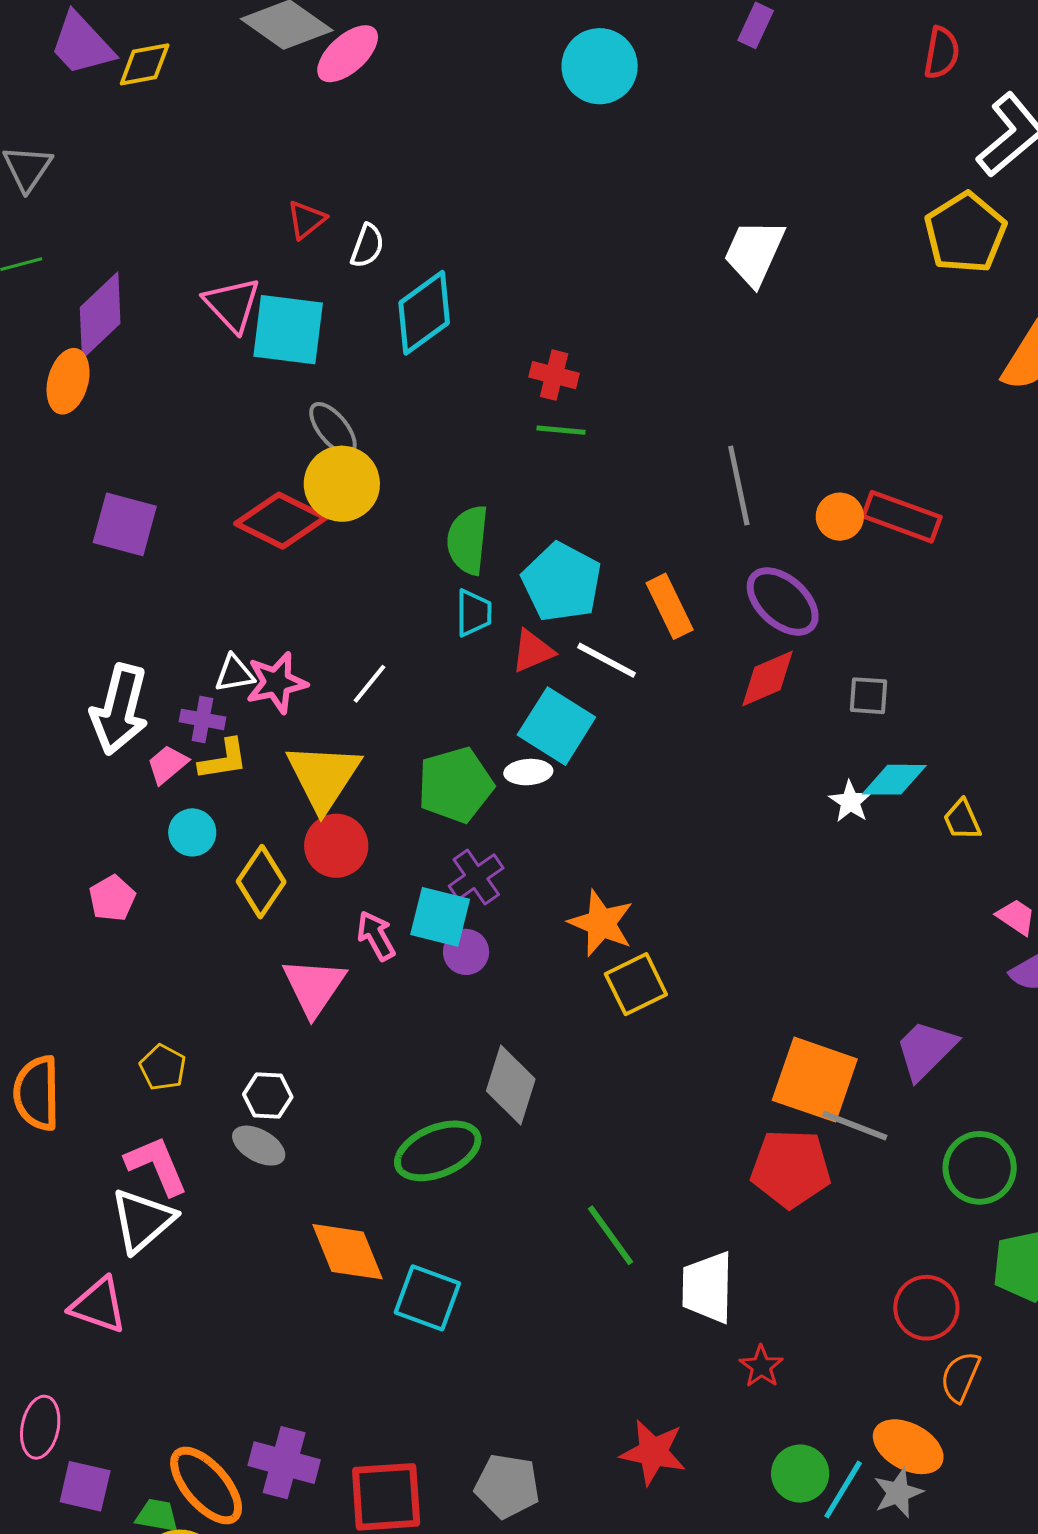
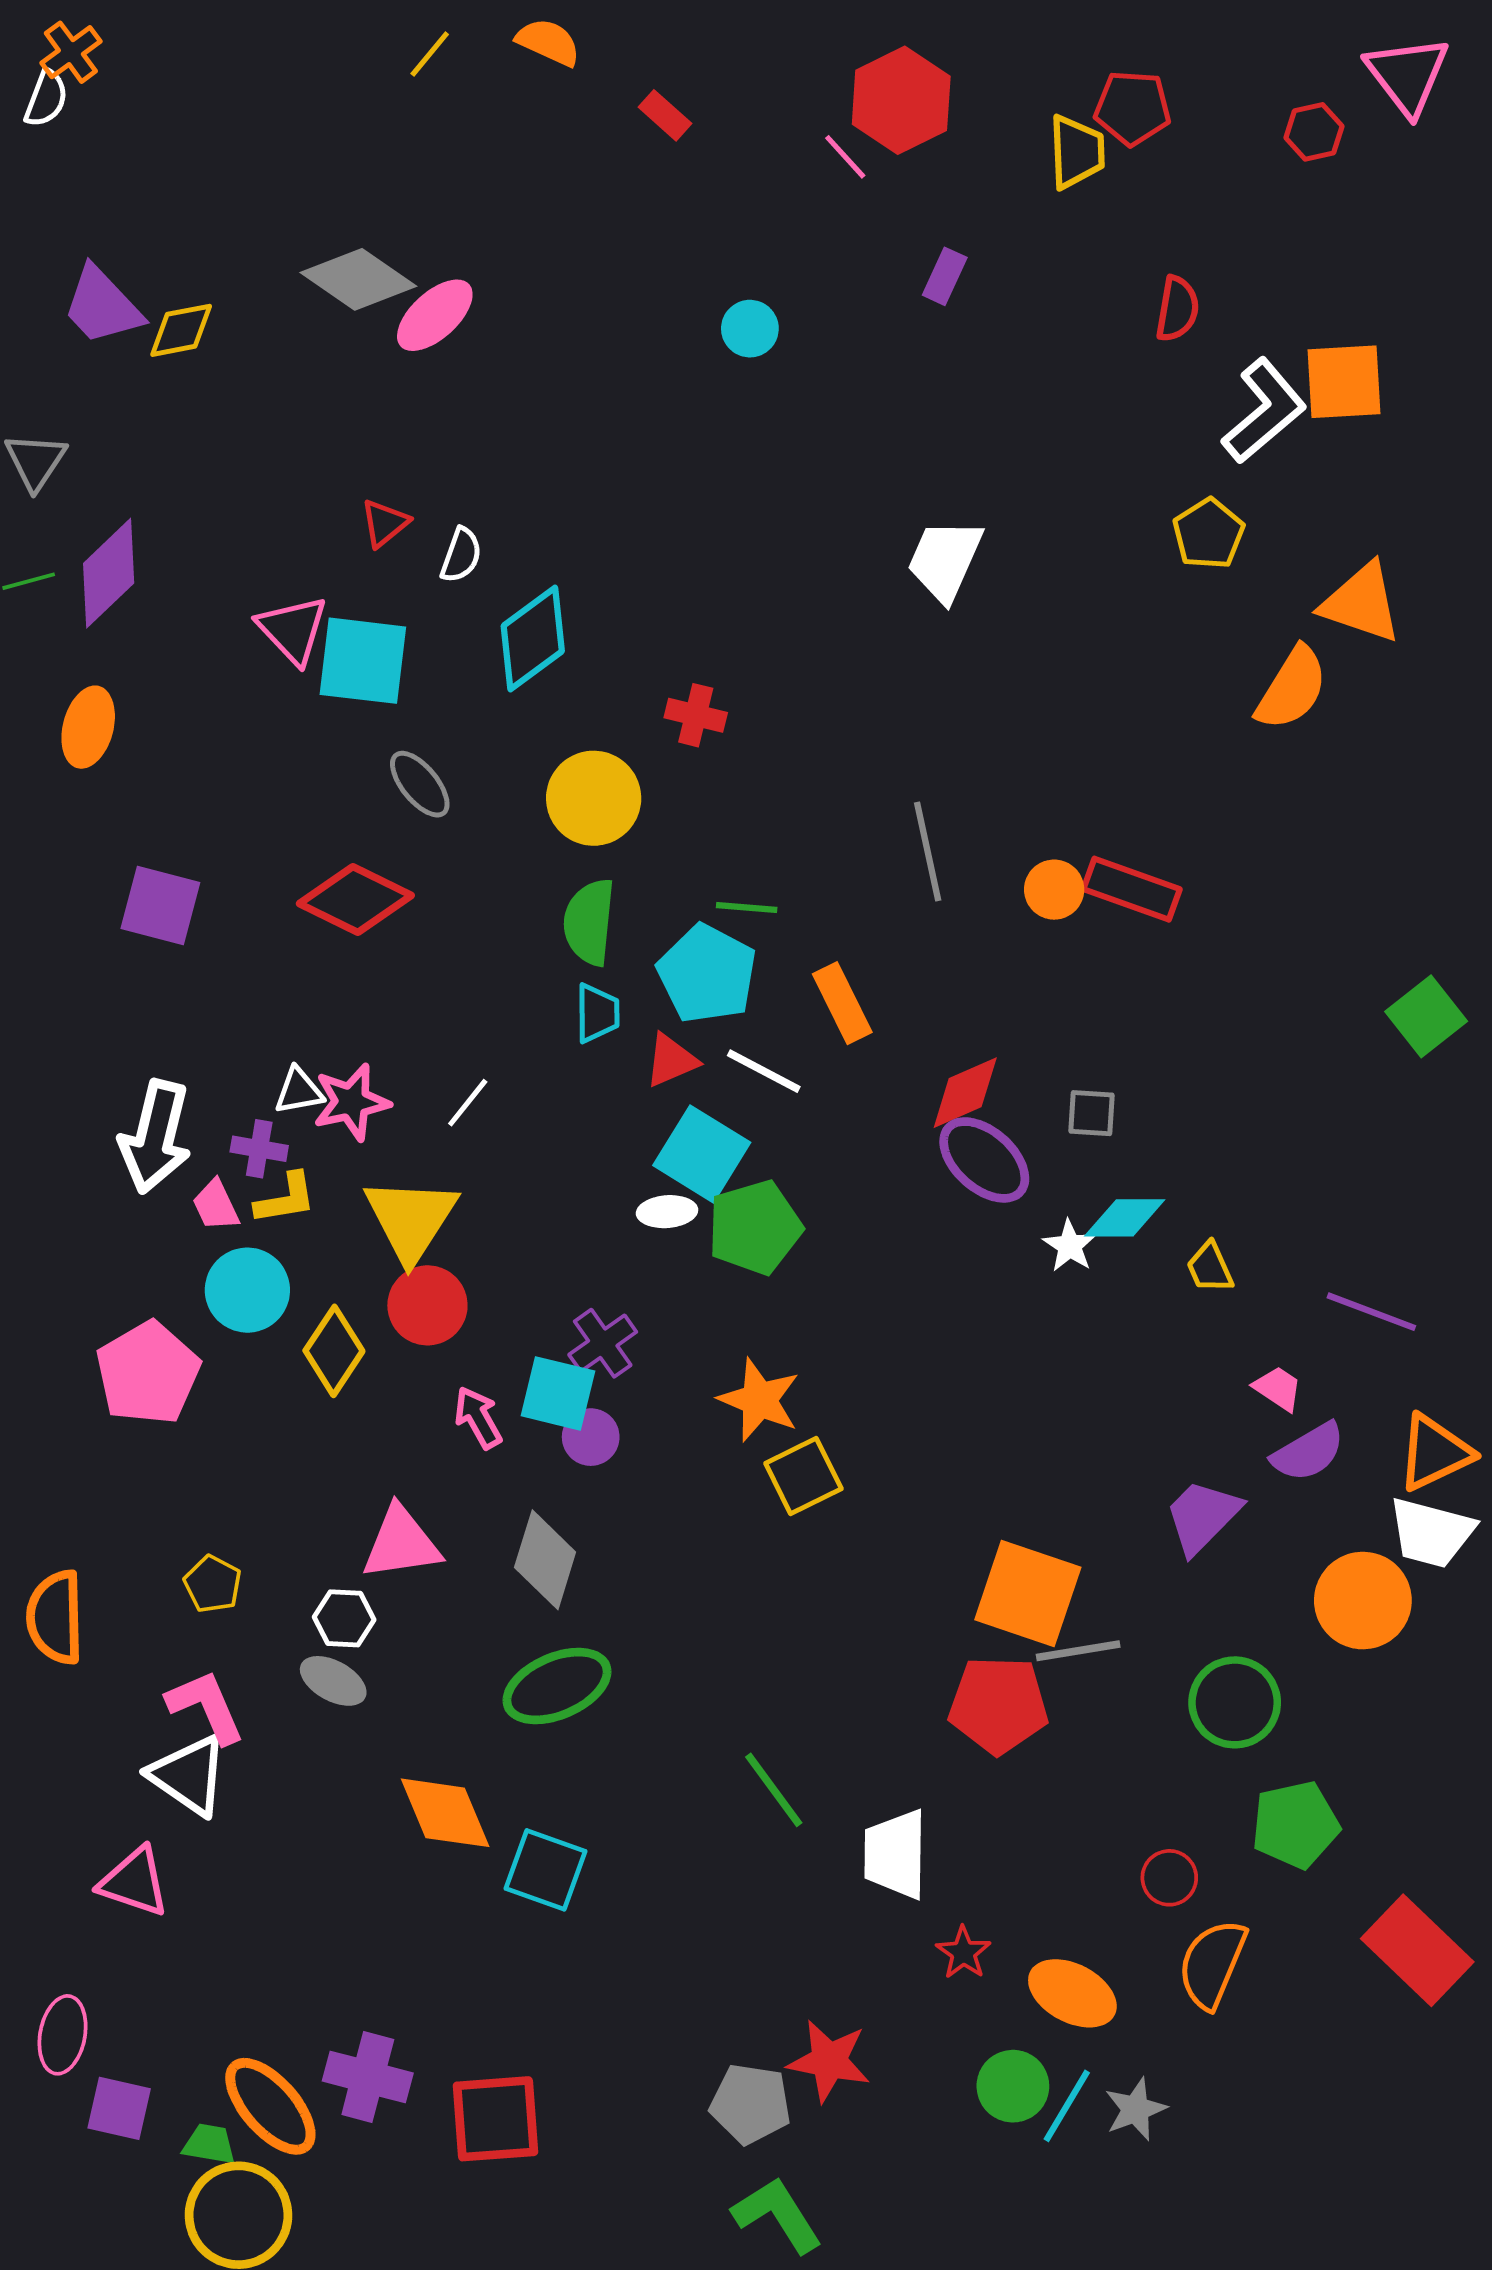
cyan circle: (600, 66) -> (750, 329), size x0.6
yellow pentagon: (965, 233) -> (1209, 534), size x0.7
purple diamond: (100, 315) -> (109, 573), moved
green line: (561, 430) -> (747, 907), moved
yellow circle: (342, 484) -> (594, 798), moved
purple ellipse: (783, 601) -> (984, 1160), moved
pink trapezoid: (167, 764) -> (216, 1205), turned -75
green pentagon: (455, 785) -> (755, 1227), moved
cyan circle: (192, 832) -> (247, 1290), size x1.4
pink pentagon: (112, 898) -> (148, 1373), size x1.8
pink triangle: (314, 987) -> (401, 1543), moved, turned 48
purple trapezoid: (926, 1050) -> (1202, 1516), moved
gray diamond: (511, 1085) -> (545, 1560), moved
gray line: (855, 1126) -> (1078, 1651), turned -30
white triangle: (143, 1220) -> (189, 1775), turned -44
red circle: (926, 1308) -> (1169, 1878), size x0.7
orange semicircle: (960, 1377) -> (1212, 1964), size x1.4
orange ellipse: (908, 1447) -> (1072, 1993), moved
gray pentagon: (507, 1486) -> (750, 2104), moved

